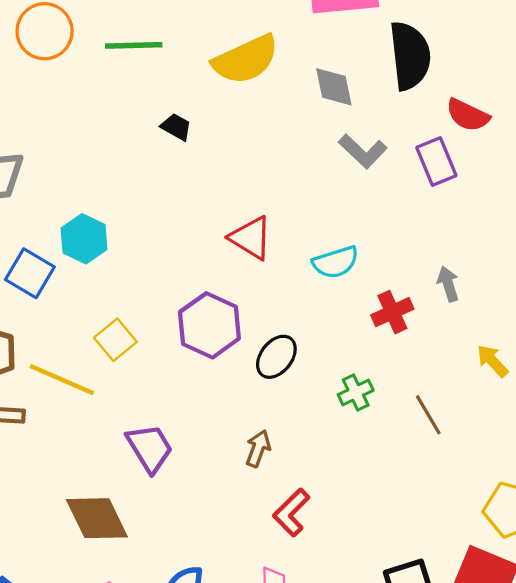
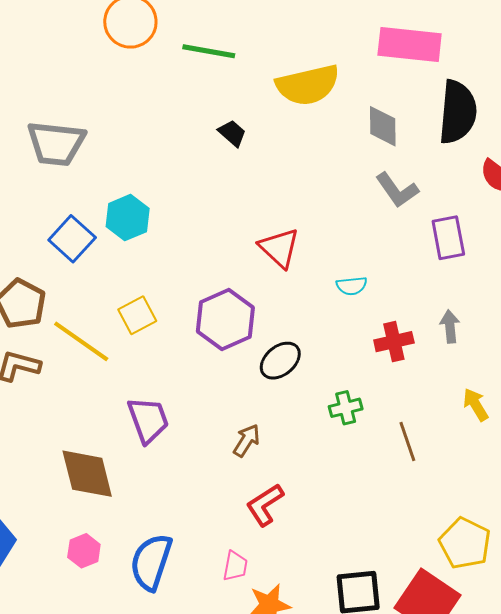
purple rectangle: (436, 161) -> (448, 238), moved
cyan semicircle: (336, 262) -> (352, 286), size x0.7

